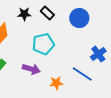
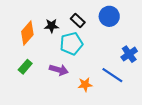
black rectangle: (47, 13) -> (78, 20), moved
black star: (24, 14) -> (51, 26), moved

